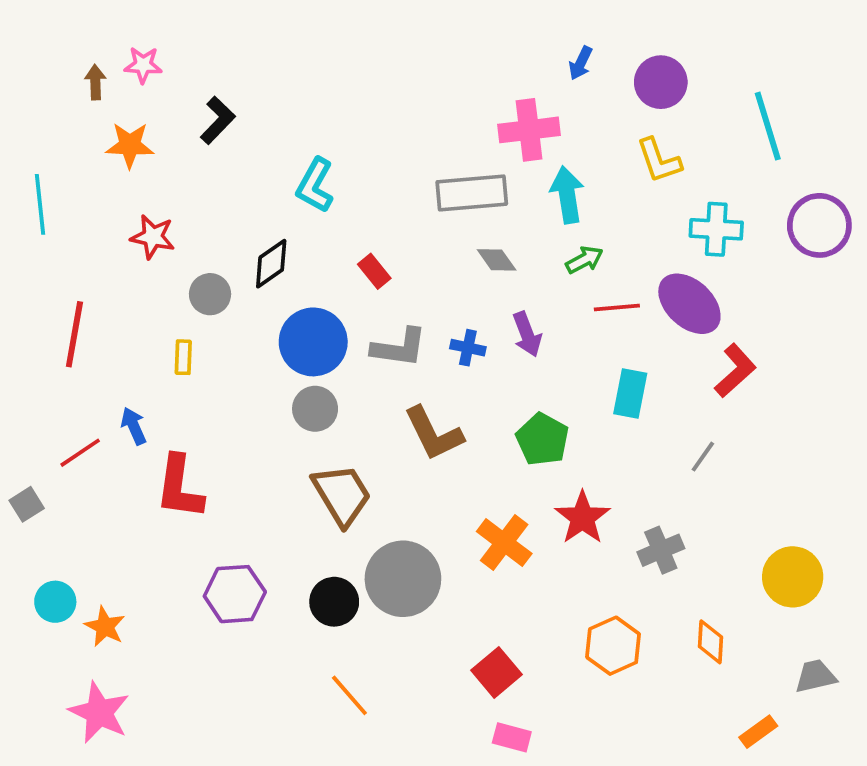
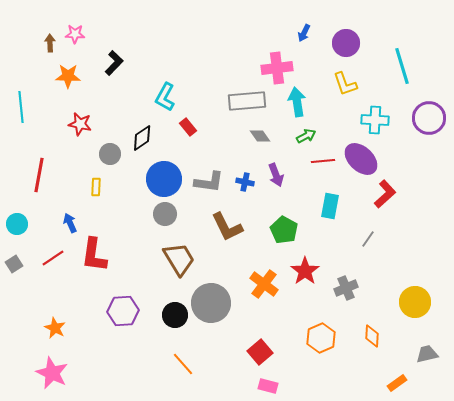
red rectangle: (374, 271) -> (188, 127), moved
red line: (80, 453) -> (53, 258), moved
cyan circle: (55, 602) -> (17, 224), moved

